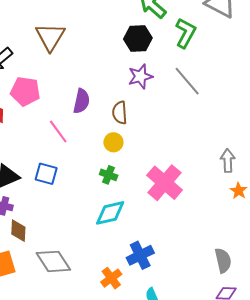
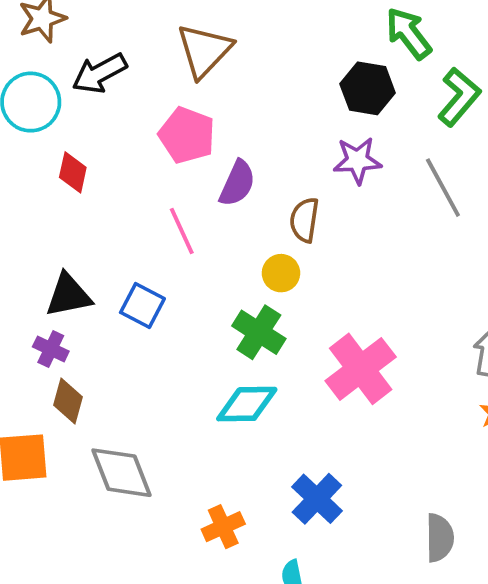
pink pentagon: (25, 91) -> (187, 135), moved
green cross: (109, 175) -> (259, 332), size x1.5
blue cross: (140, 255) -> (317, 499), moved, turned -32

